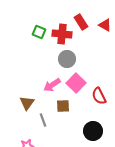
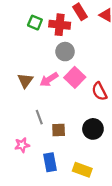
brown triangle: (27, 103) -> (25, 81), moved
brown square: (63, 106) -> (59, 130), moved

